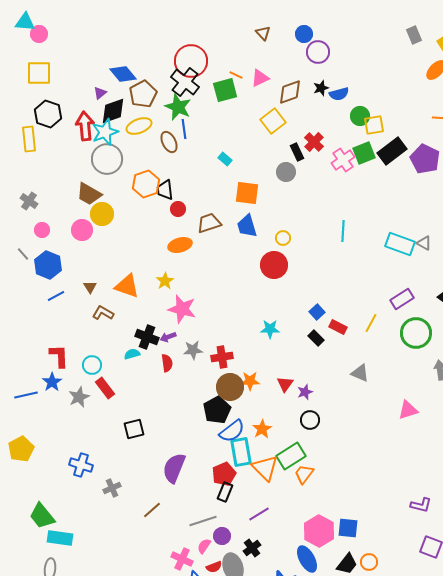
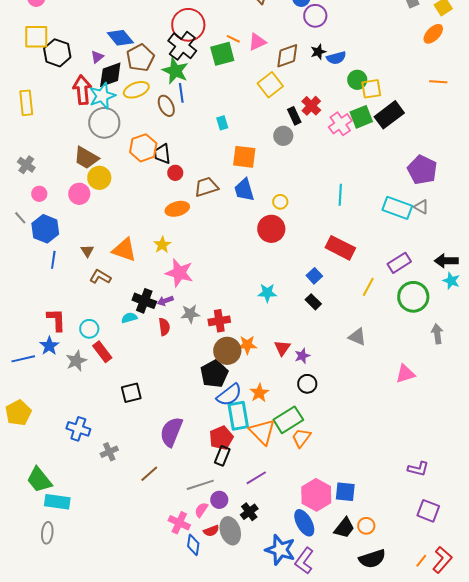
black hexagon: (48, 114) -> (57, 53), moved
cyan rectangle: (225, 159) -> (222, 123), turned 32
purple pentagon: (425, 159) -> (422, 170), moved
blue line: (56, 296) -> (53, 260), turned -54
red rectangle: (338, 327) -> (340, 248), moved, size x1.6

